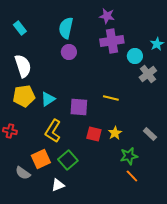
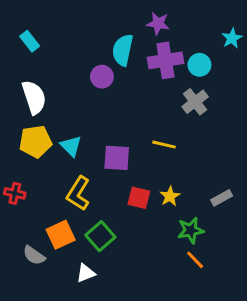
cyan semicircle: (66, 28) -> (123, 50), moved
cyan star: (157, 44) -> (232, 38), moved
cyan circle: (135, 56) -> (199, 65), moved
gray cross: (148, 74) -> (195, 102), moved
cyan triangle: (48, 99) -> (71, 146), turned -42
gray rectangle: (150, 134) -> (222, 198), turned -72

